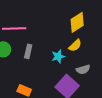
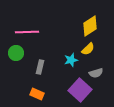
gray rectangle: (28, 51) -> (40, 67), moved

